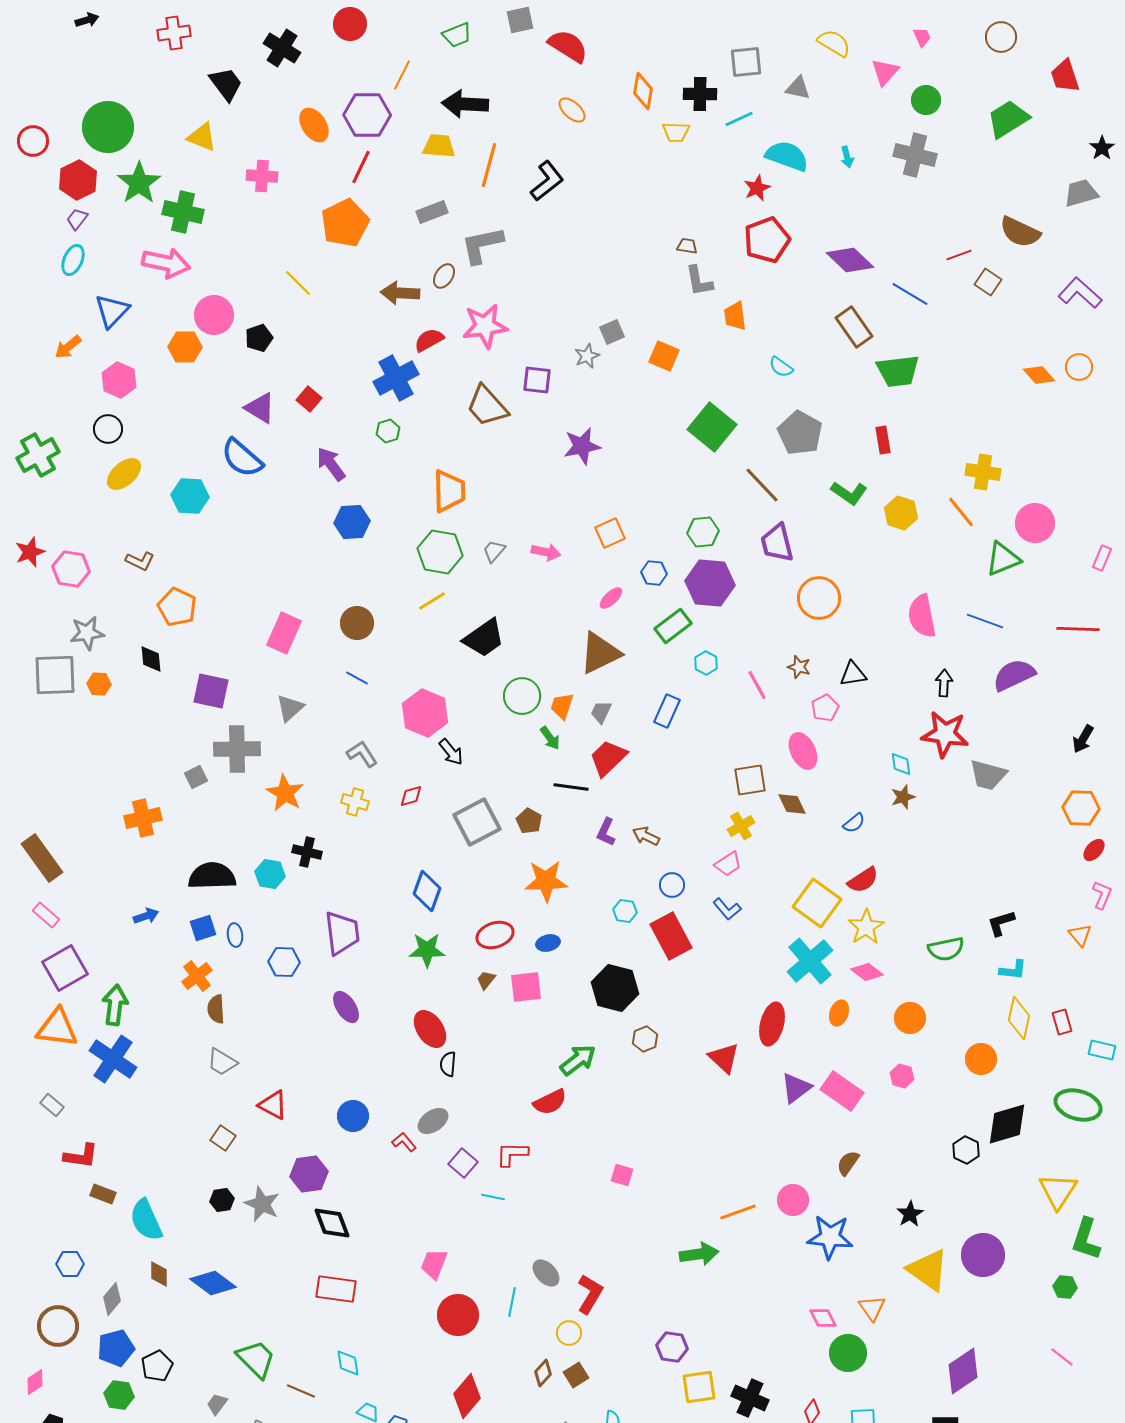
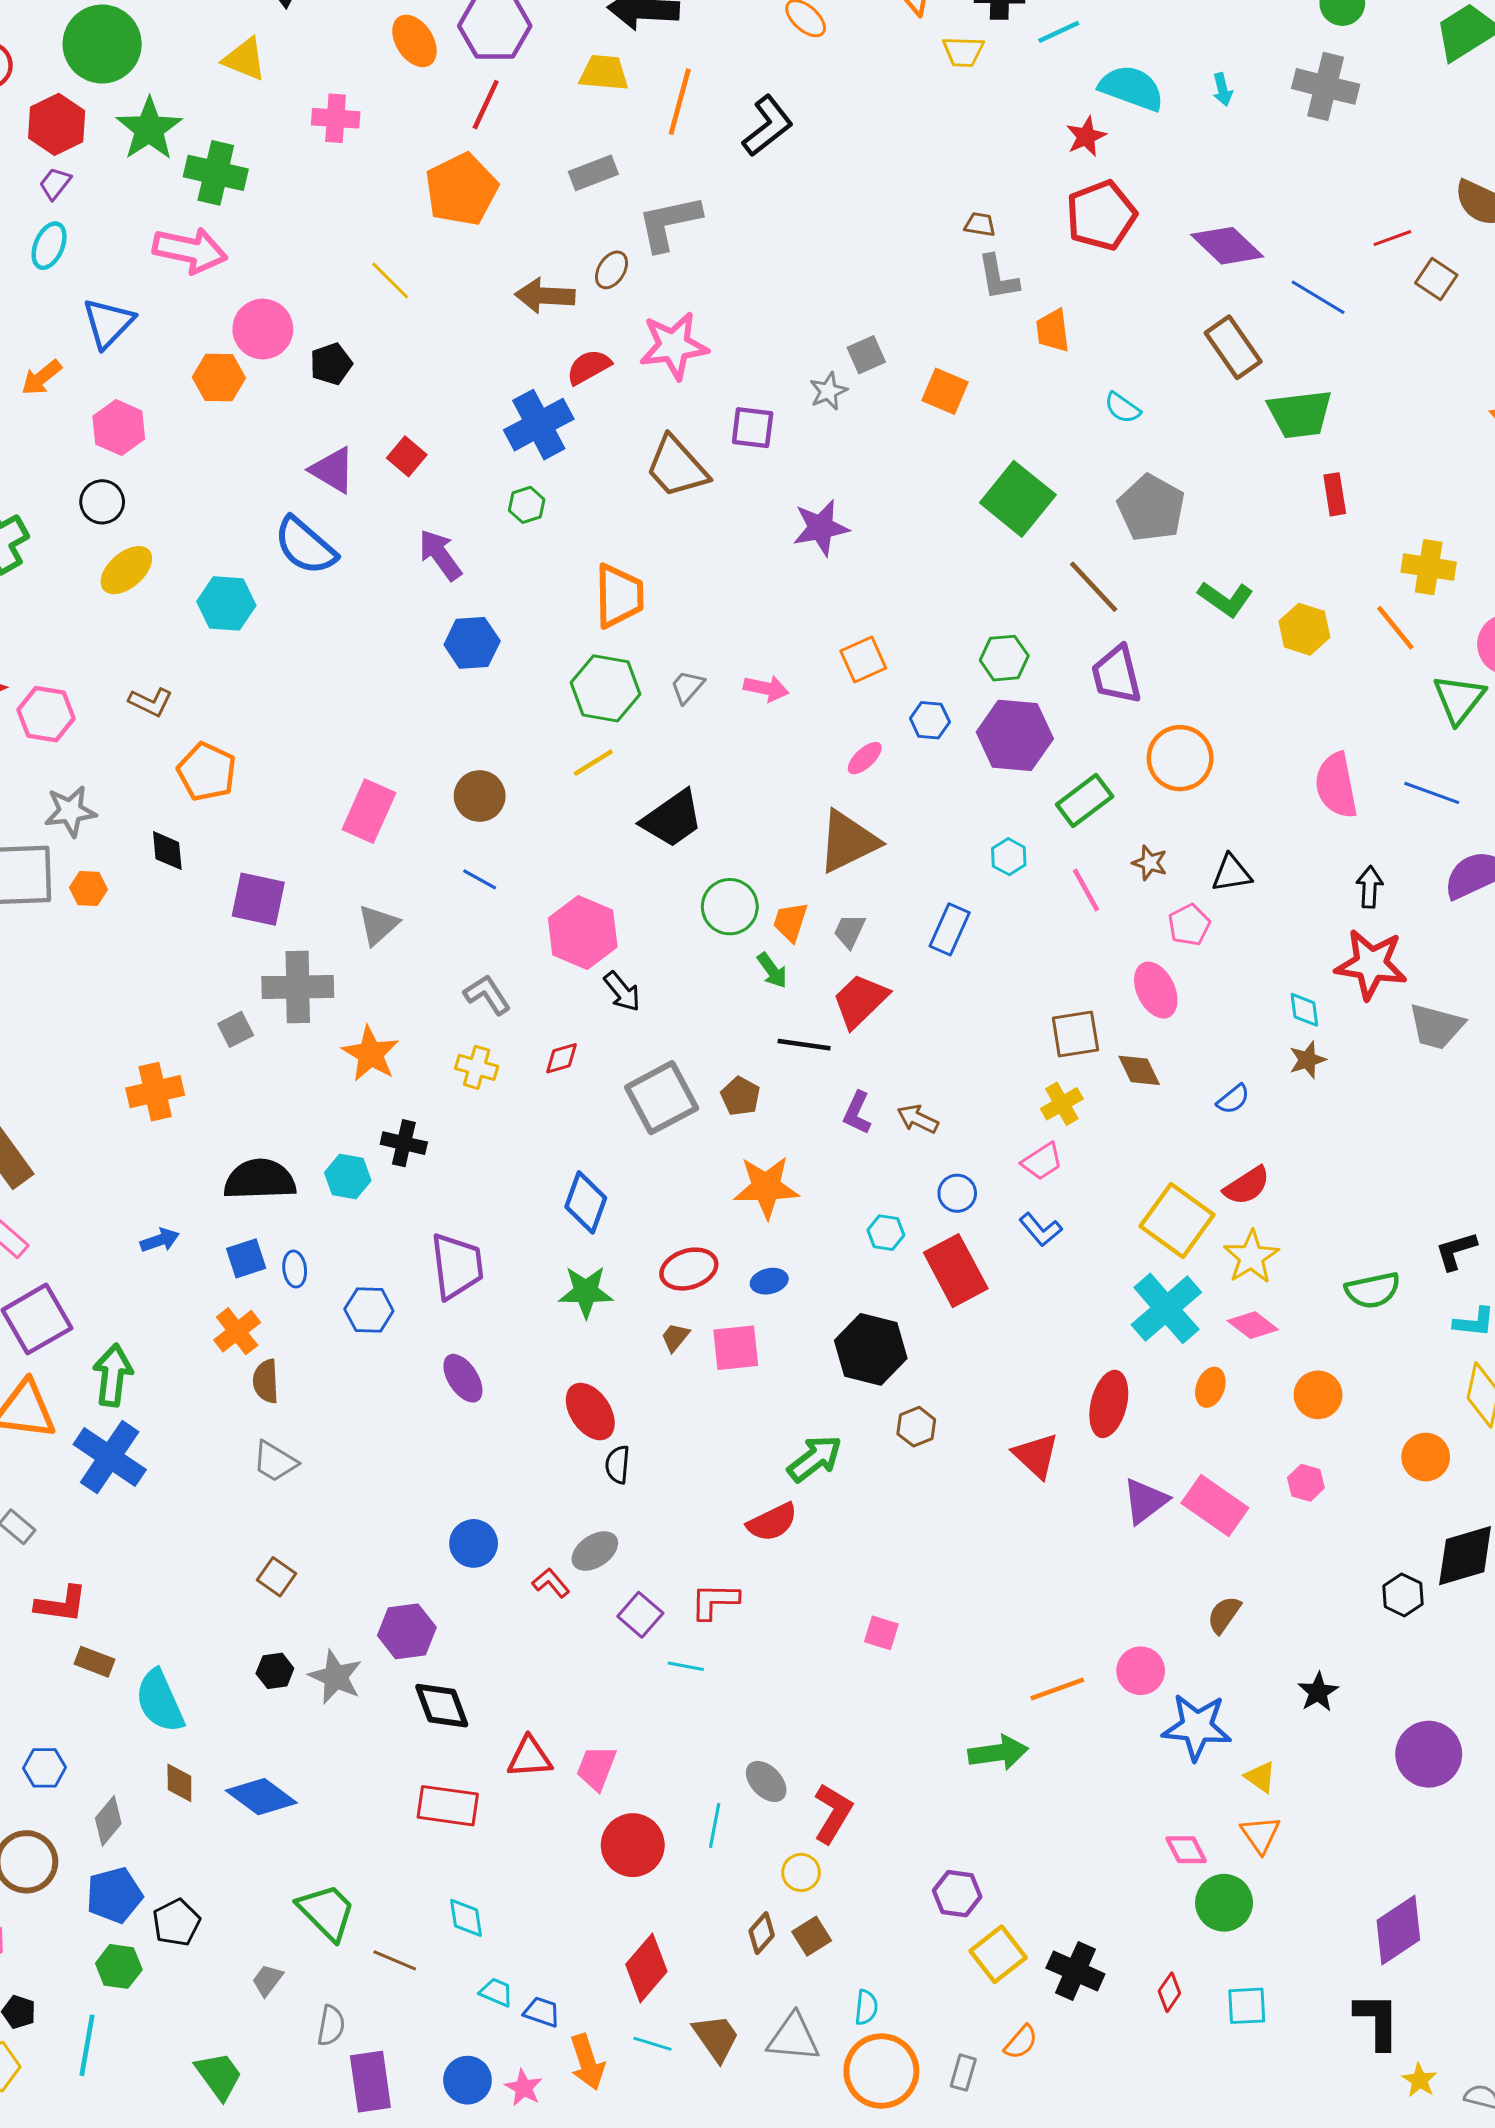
red rectangle: (883, 440) -> (1335, 494), moved
green triangle: (1003, 559) -> (1459, 699), turned -30
green rectangle: (673, 626) -> (1085, 801), moved
red triangle: (273, 1105) -> (530, 1757), moved, turned -32
yellow triangle: (928, 1270) -> (1260, 1777), moved, size x0.5
yellow square: (699, 1387) -> (998, 1954), turned -30

